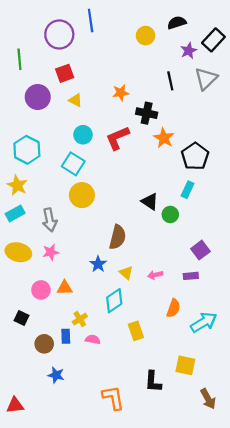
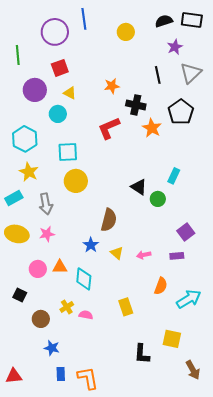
yellow circle: (146, 36) -> (126, 32), moved
black rectangle: (213, 40) -> (192, 20), moved, turned 55
cyan circle: (83, 135) -> (58, 114), moved
black pentagon: (195, 156) -> (181, 112), moved
cyan square: (73, 164) -> (68, 152), turned -35
yellow star: (17, 185) -> (29, 172), moved
cyan diamond: (114, 301) -> (84, 279), moved, turned -50
yellow cross: (80, 319) -> (67, 307), moved
blue rectangle: (66, 336) -> (61, 374), moved
orange L-shape: (113, 398) -> (88, 378), moved

